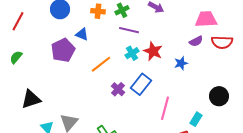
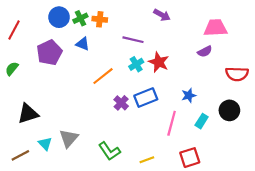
green cross: (122, 10) -> (80, 18), moved
red semicircle: (222, 42) -> (237, 74), moved
purple pentagon: (63, 50) -> (49, 53), moved
blue star: (181, 63) -> (189, 95), moved
blue rectangle: (141, 84) -> (146, 98), turned 30
cyan rectangle: (196, 119) -> (202, 121), moved

